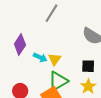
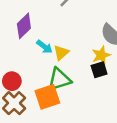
black square: (88, 66) -> (99, 70), turned -32
yellow star: (88, 86) -> (101, 55), moved

